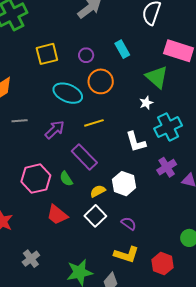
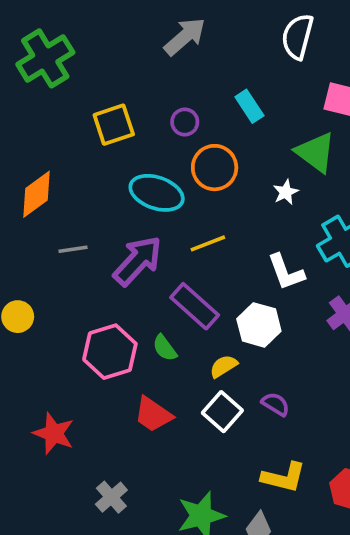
white star: (146, 103) -> (286, 192), moved
purple arrow: (55, 130) -> (138, 261), size x1.4
white hexagon: (124, 184) -> (259, 325), moved
purple semicircle: (129, 224) -> (276, 404), moved

